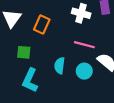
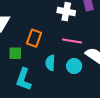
orange rectangle: (42, 25) -> (34, 38), moved

